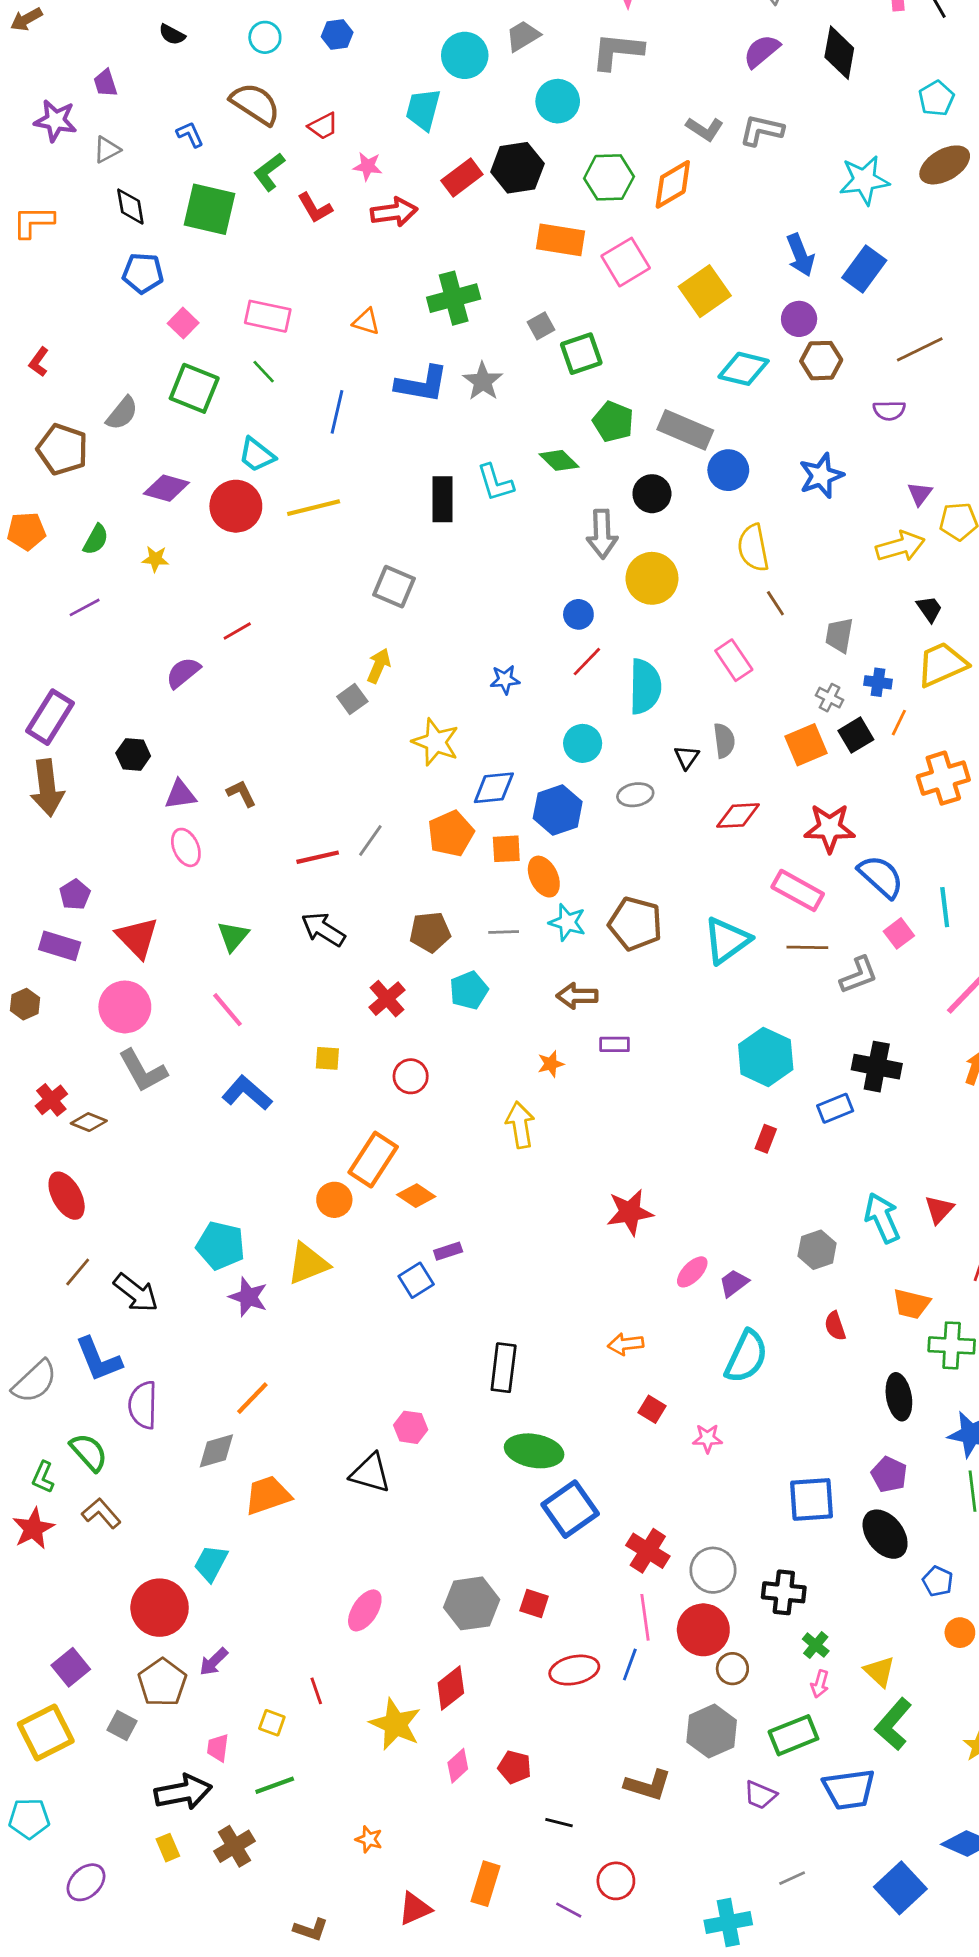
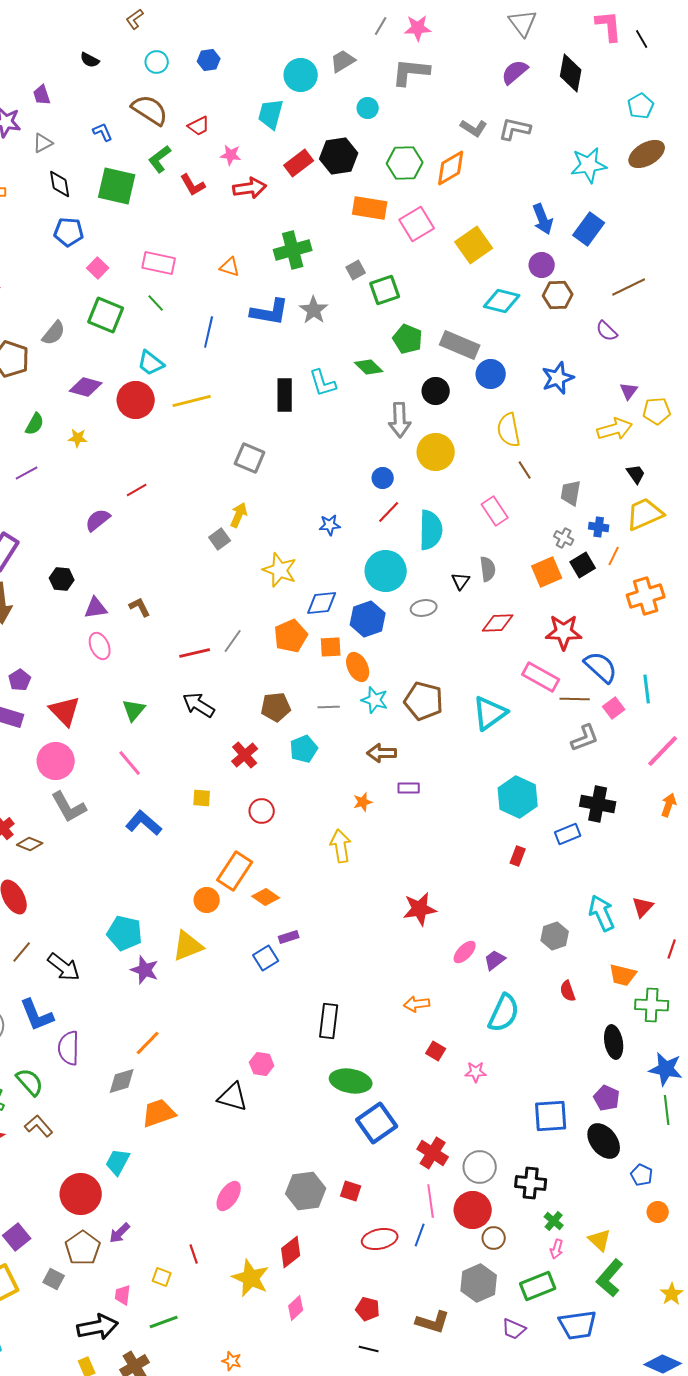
cyan circle: (558, 101) -> (368, 108), size x0.7
purple semicircle: (889, 410) -> (607, 331), turned 45
cyan circle: (583, 743) -> (386, 571), size x1.5
brown line: (807, 947) -> (575, 699), moved
red pentagon: (515, 1767) -> (368, 1309), moved

